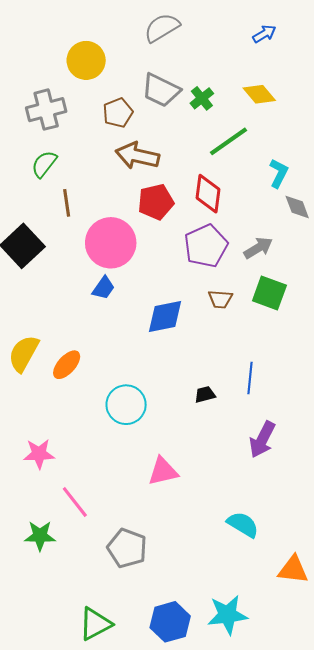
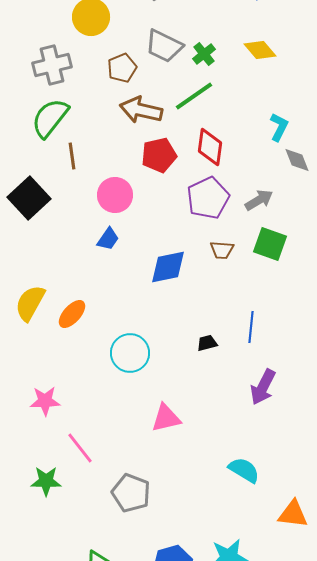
green line: (228, 141) -> (194, 96), moved
green semicircle: (44, 164) -> (50, 118), size x1.5
pink circle: (111, 243) -> (115, 195), size x0.7

